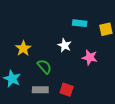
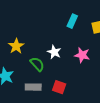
cyan rectangle: (80, 23) -> (72, 21), turned -72
white star: (65, 45) -> (54, 52), moved

